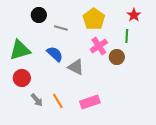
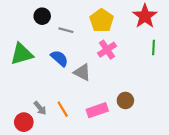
red star: (134, 15) -> (145, 16), size x1.6
green line: (127, 36) -> (154, 47), moved
brown circle: (117, 57) -> (125, 100), moved
red circle: (22, 78) -> (24, 122), moved

